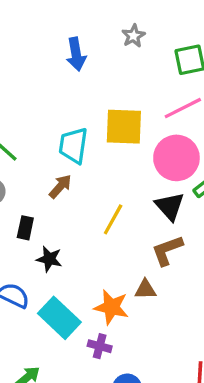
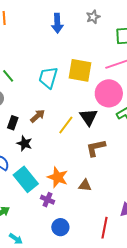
brown arrow: (60, 186) -> (38, 116), moved
black triangle: (170, 206) -> (89, 117), moved
brown triangle: (145, 289) -> (85, 185), moved

